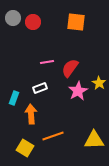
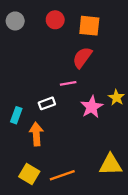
red circle: (33, 22) -> (55, 20), moved
pink line: (47, 62) -> (68, 83), moved
red semicircle: (70, 68) -> (82, 57), moved
orange line: (53, 136) -> (62, 175), moved

